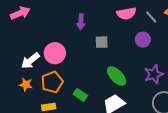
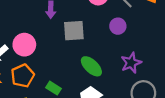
gray square: (102, 42) -> (74, 31), size x1.5

